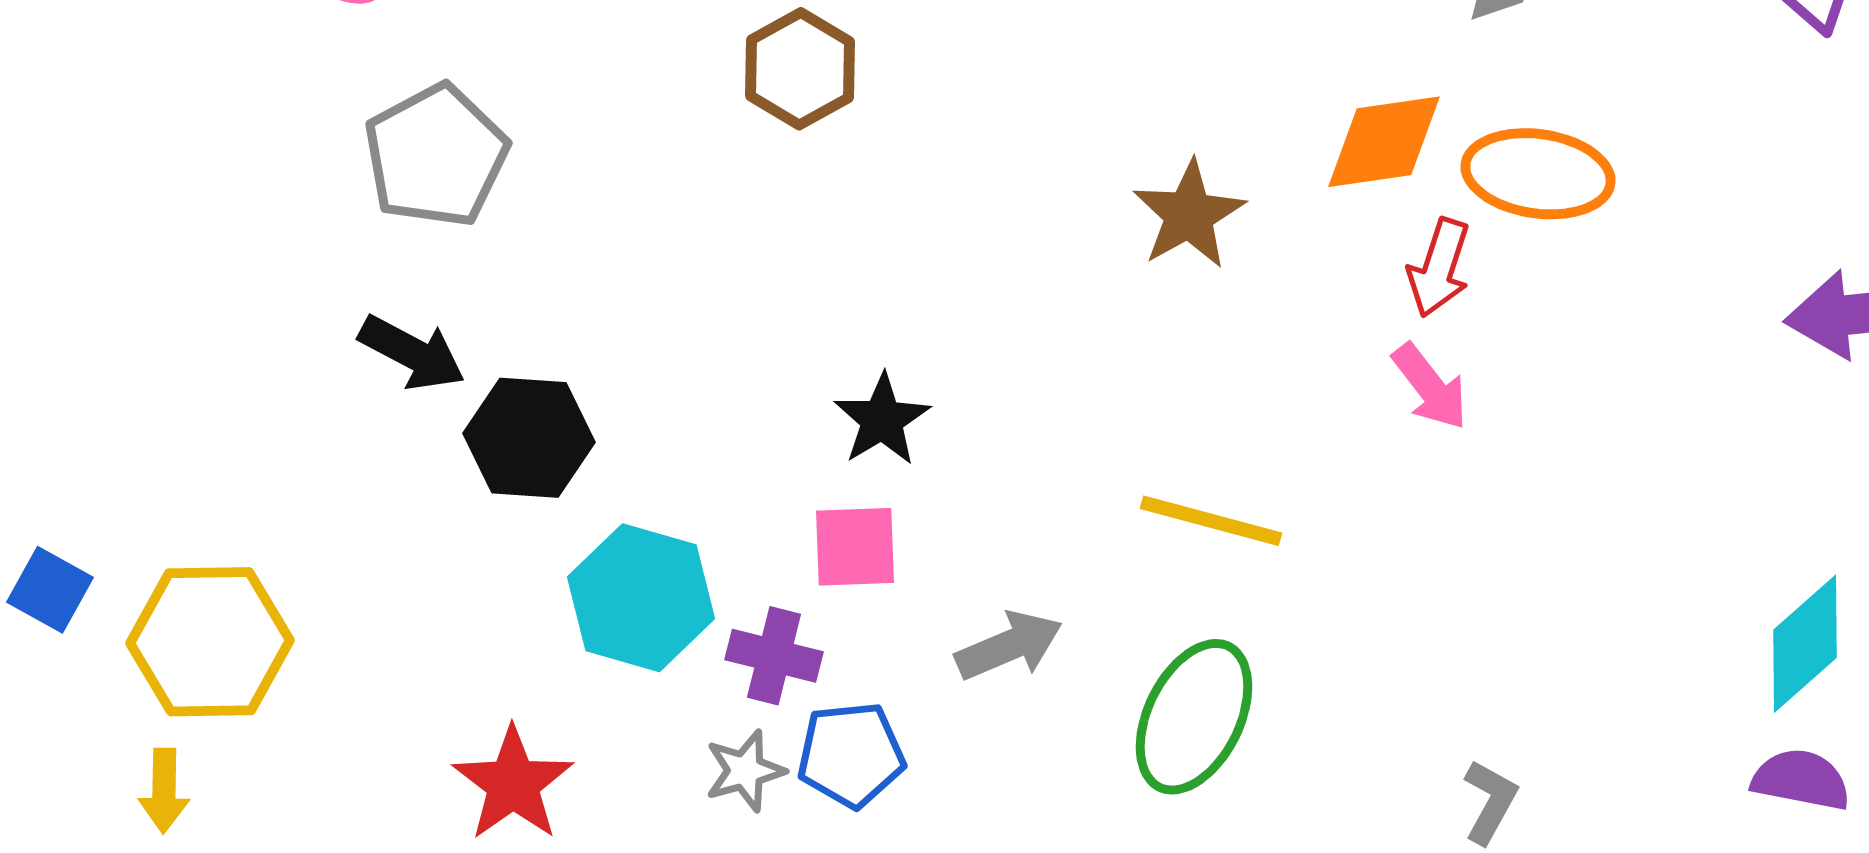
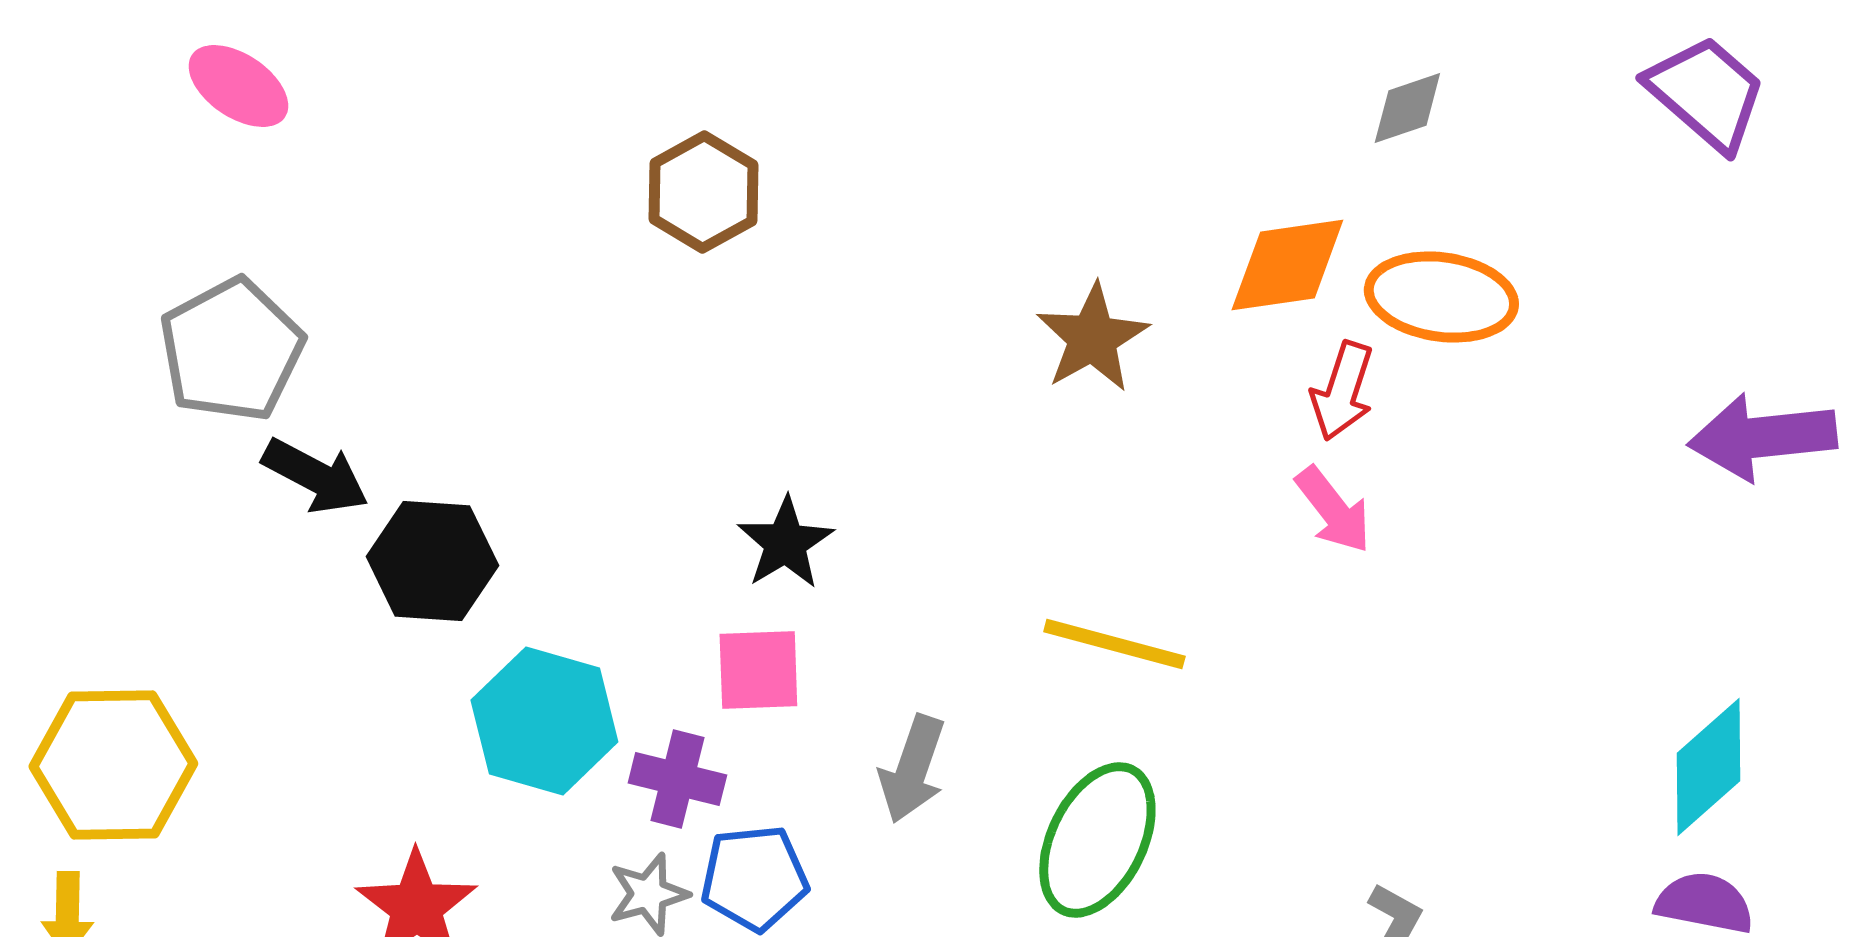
gray pentagon: (436, 156) -> (231, 350), moved
gray arrow: (1009, 646) -> (912, 769), turned 132

